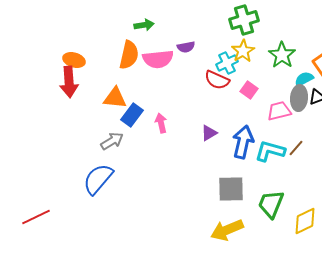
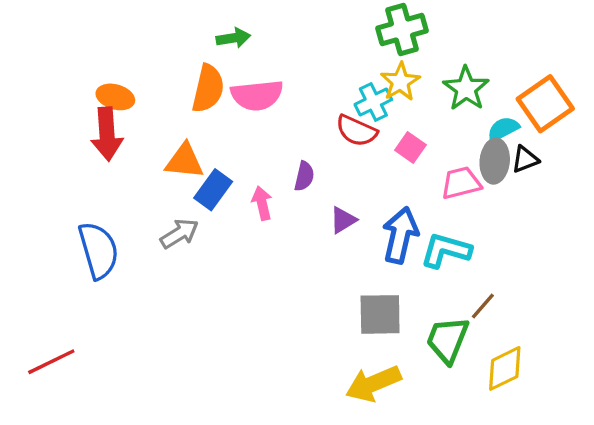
purple semicircle: (186, 47) -> (304, 176), moved, turned -66
brown line: (296, 148) -> (483, 306), moved
blue semicircle: (98, 179) -> (98, 250), moved, turned 124

